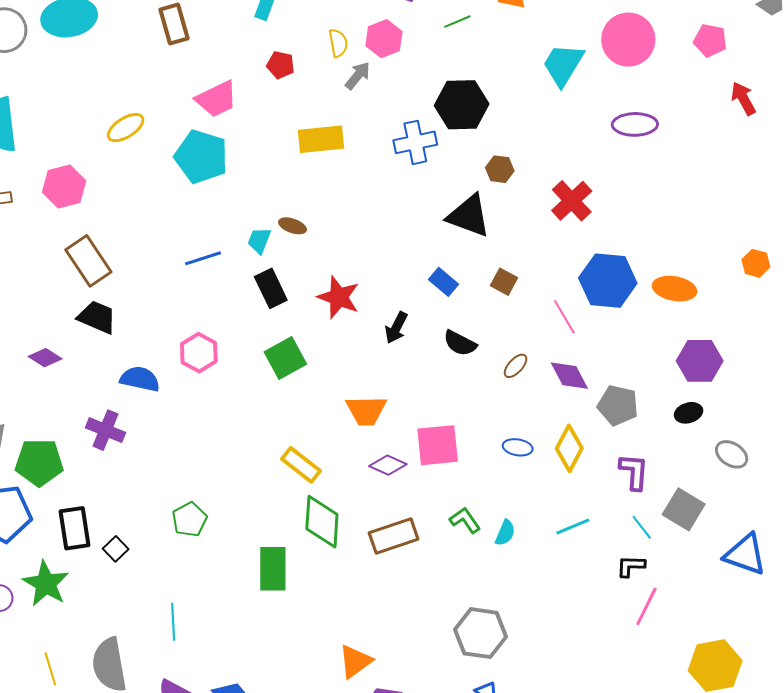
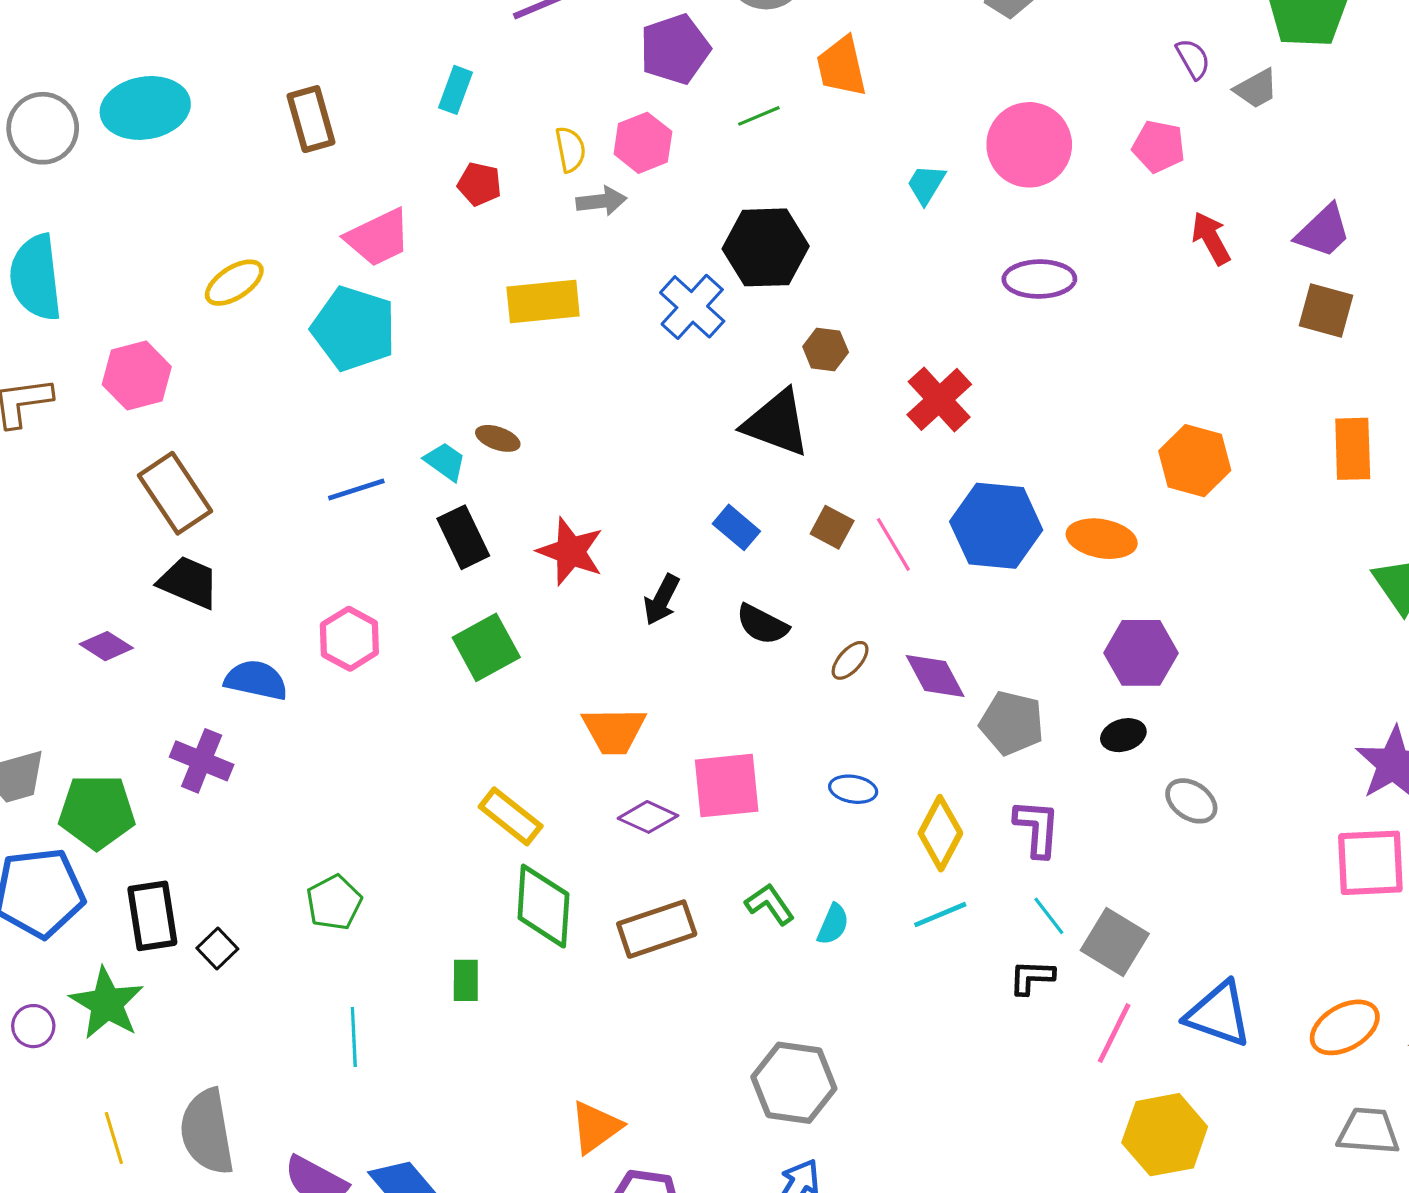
cyan trapezoid: (563, 65) -> (926, 184), size x0.6
gray arrow: (358, 76) -> (601, 201), turned 44
blue cross: (415, 142) -> (692, 307), turned -36
cyan trapezoid: (259, 240) -> (445, 461), turned 104
orange hexagon: (756, 263) -> (1195, 461), moved, size x1.6
pink line: (564, 317) -> (893, 544), moved
yellow diamond: (569, 448) -> (940, 833), moved
gray square: (684, 509) -> (1115, 942), moved
blue triangle: (745, 554) -> (1219, 1014), moved
green rectangle: (273, 569) -> (466, 980), size x0.6
pink line: (646, 606) -> (1114, 1033), moved
cyan line: (173, 622) -> (354, 1037), moved

